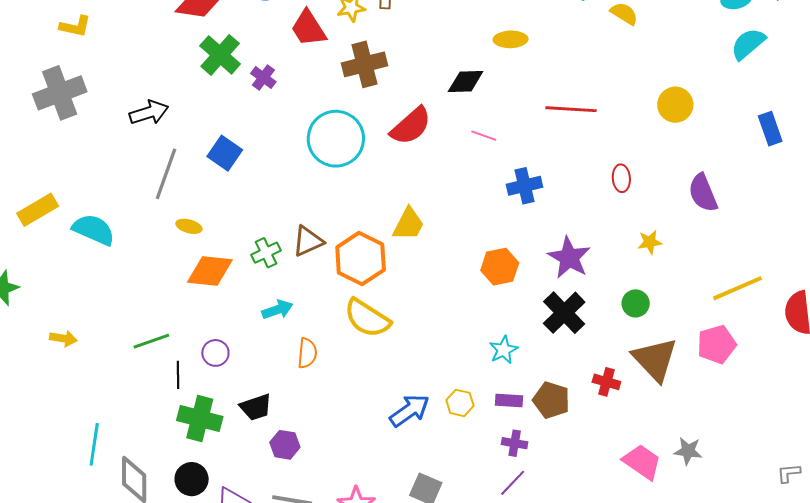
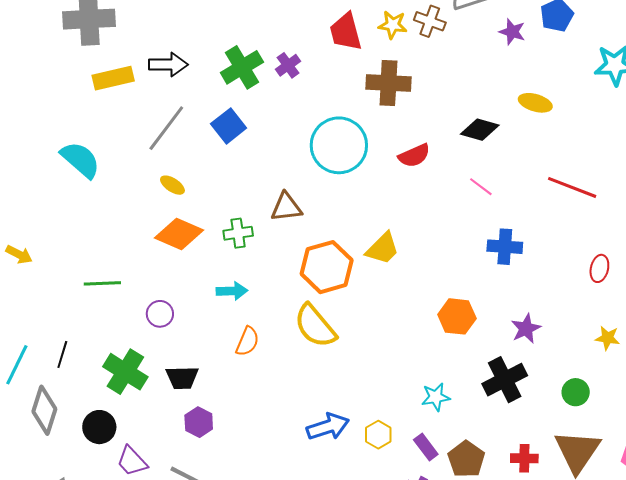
green cross: (220, 55) -> (242, 67), moved
red semicircle: (411, 126) -> (414, 156), size x0.7
yellow rectangle: (38, 210) -> (113, 78), moved
brown triangle: (308, 241) -> (286, 207), moved
purple star: (569, 258) -> (526, 329), size x0.7
black line: (178, 375) -> (62, 355), moved
red cross: (606, 382) -> (524, 458), turned -32
purple rectangle: (509, 401) -> (426, 447), turned 32

